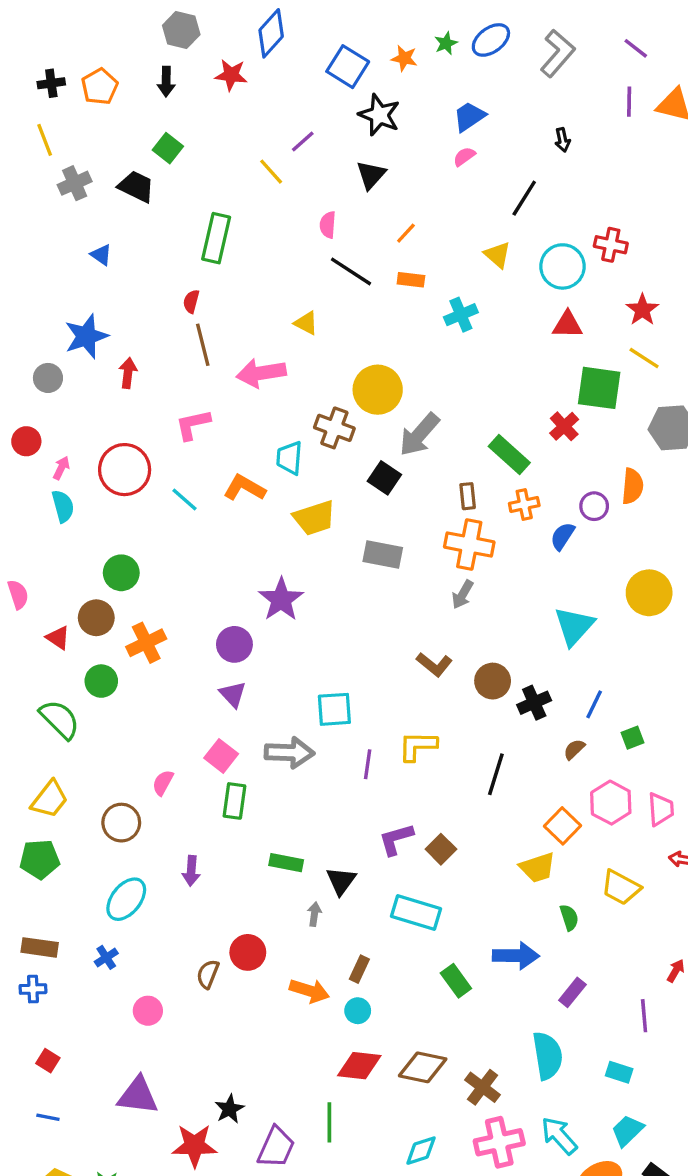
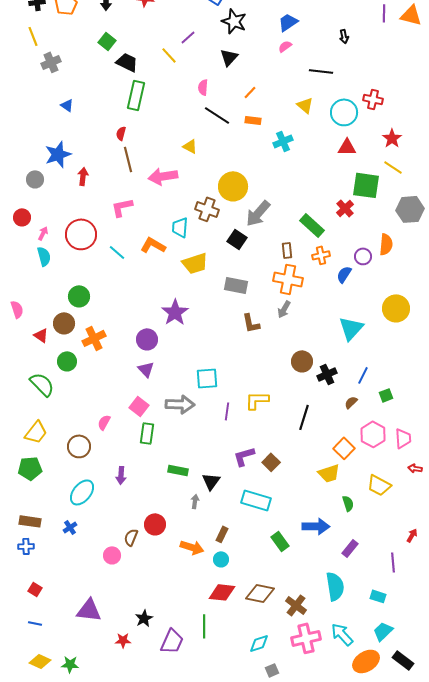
black trapezoid: (136, 186) -> (127, 62), moved
black line: (524, 198) -> (321, 71), turned 65
brown L-shape: (434, 664) -> (251, 323), moved, turned 40
pink circle: (148, 1011) -> (112, 555), moved
red star: (195, 1146) -> (123, 640), size x0.6

